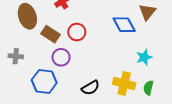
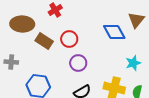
brown ellipse: (27, 16) -> (22, 24), turned -70
purple circle: (61, 57) -> (78, 63), moved

